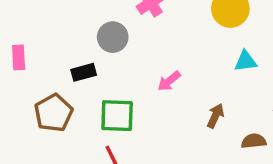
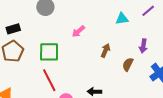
black rectangle: (84, 72) -> (13, 29), moved
brown semicircle: (254, 141) -> (128, 64), turned -56

